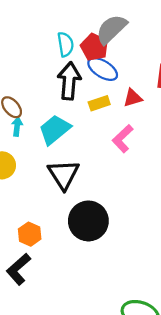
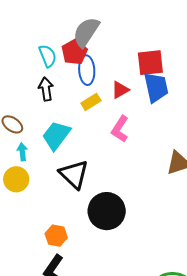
red pentagon: (94, 47) -> (74, 52), turned 30
blue ellipse: (103, 69) -> (87, 70), turned 68
black arrow: (69, 81) -> (46, 89), moved, size x0.7
cyan arrow: (17, 127) -> (22, 152), moved

